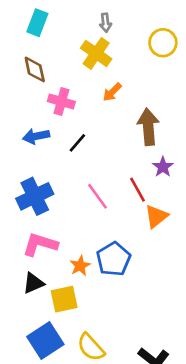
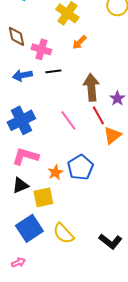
brown diamond: (35, 69) -> (16, 36), moved
brown arrow: (148, 127) -> (91, 87), moved
black line: (77, 143) -> (53, 71), moved, turned 42

